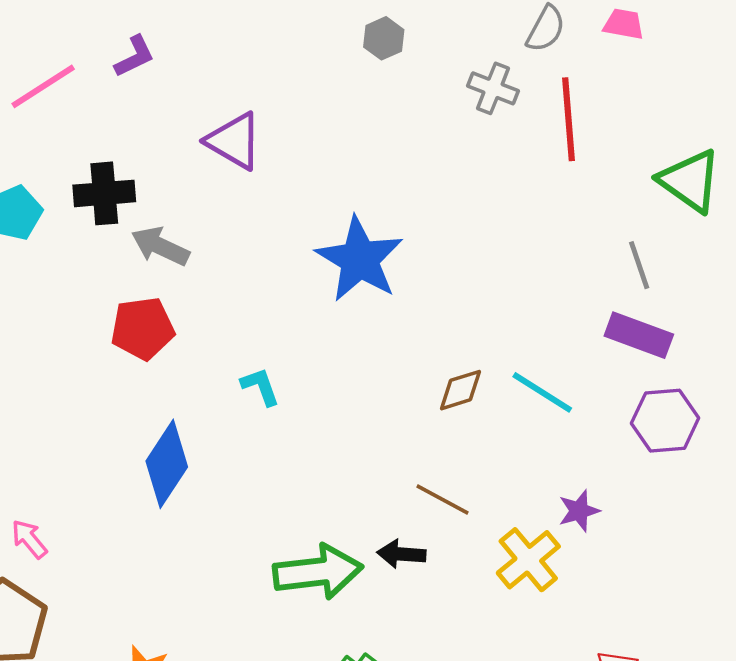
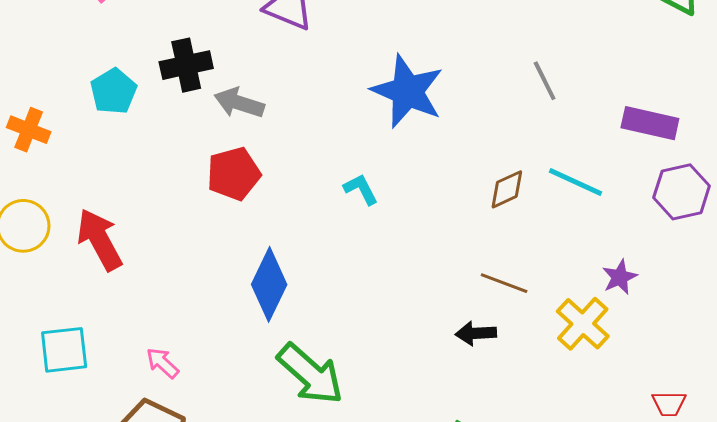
gray line: (639, 265) -> (545, 81), moved
cyan L-shape: (260, 387) -> (361, 189), moved
green arrow: (318, 572) -> (310, 374), moved, turned 56

